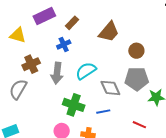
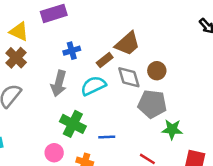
brown rectangle: (72, 23) -> (105, 60), moved
brown cross: (31, 64) -> (16, 58), moved, turned -30
gray diamond: (110, 88) -> (129, 77), moved

